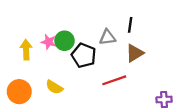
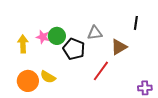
black line: (130, 25) -> (136, 23), moved
red line: (114, 80) -> (101, 71), turned -35
orange circle: (19, 92) -> (28, 81), moved

